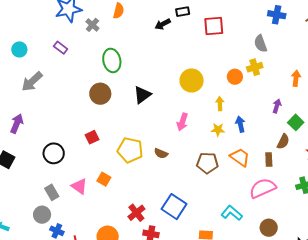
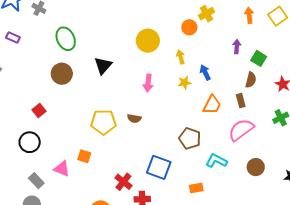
red square: (92, 137) -> (39, 110), moved
orange trapezoid: (240, 157) -> (212, 105), turned 95
brown pentagon: (207, 163) -> (190, 138), moved, turned 30

